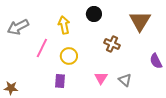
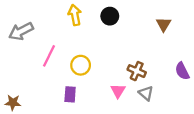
brown triangle: (140, 21) -> (164, 24), size x0.6
yellow arrow: (64, 25) -> (75, 15), moved
brown cross: (112, 44) -> (137, 71), moved

